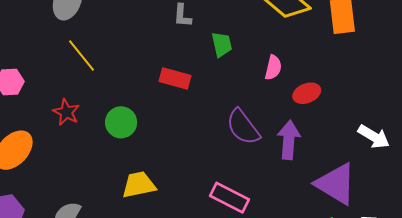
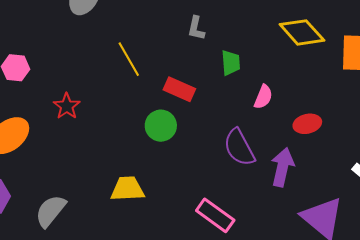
yellow line: (81, 56) -> (129, 59), moved
pink semicircle: (273, 68) -> (263, 97), moved
green circle: (121, 122) -> (161, 126), moved

